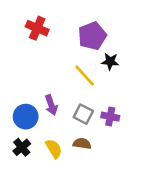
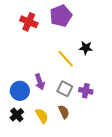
purple pentagon: (92, 36) -> (61, 16), moved
brown semicircle: (82, 143) -> (64, 112), turned 56

